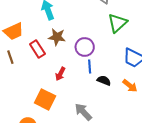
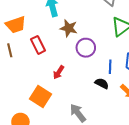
brown star: (57, 37) -> (69, 28), moved
blue line: (90, 66) -> (110, 67), moved

